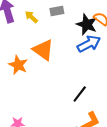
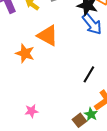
blue arrow: (89, 44) -> (92, 24), turned 85

